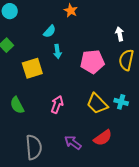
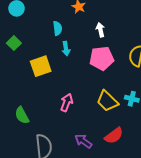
cyan semicircle: (50, 31) -> (58, 28), turned -48
white arrow: (120, 34) -> (100, 30), moved
green semicircle: (17, 105) -> (22, 115), moved

